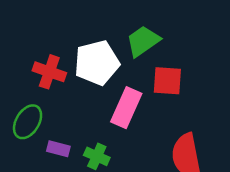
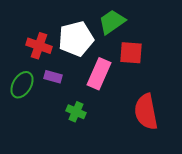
purple rectangle: (58, 149) -> (53, 77), moved

